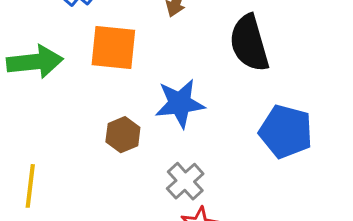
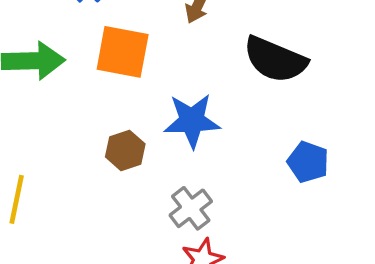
black semicircle: (249, 43) -> (275, 60), turned -56
blue pentagon: (286, 132) -> (308, 162), size x0.7

